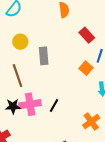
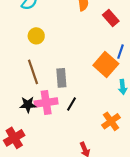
red rectangle: (87, 35) -> (111, 18), moved
gray rectangle: (44, 56) -> (61, 78), moved
orange square: (86, 68) -> (106, 65), size x1.6

